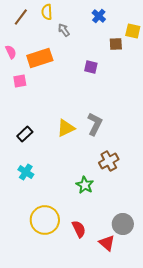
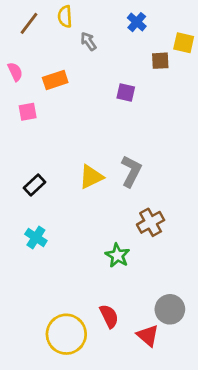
orange rectangle: (40, 58) -> (55, 80), size x0.7
yellow circle: (45, 220) -> (66, 334), moved

